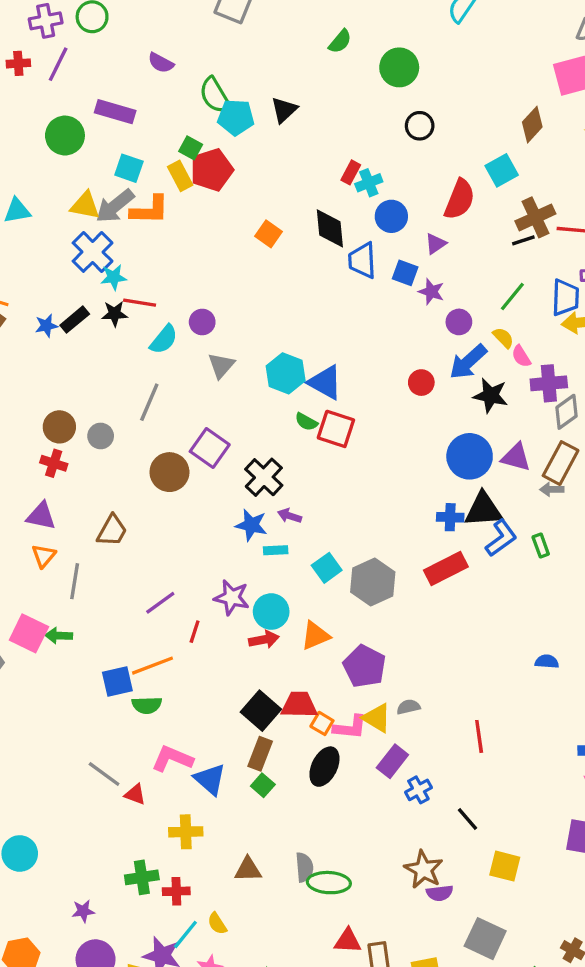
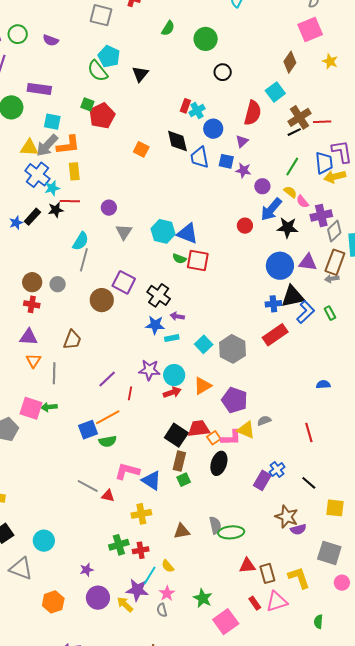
purple semicircle: (161, 63) -> (51, 40), moved
cyan pentagon: (236, 117) -> (109, 57), moved, turned 30
yellow rectangle: (180, 176) -> (74, 171), moved, turned 30
cyan semicircle: (164, 339) -> (81, 241), moved
blue semicircle: (547, 662) -> (323, 384), moved
orange square: (322, 723) -> (214, 438), turned 32
purple rectangle: (392, 761) -> (262, 480), moved
green square: (263, 785) -> (184, 480), turned 32

